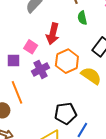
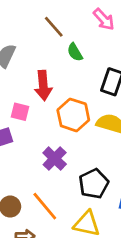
purple cross: (41, 69) -> (55, 159), moved
orange line: (17, 92) -> (45, 206), moved

